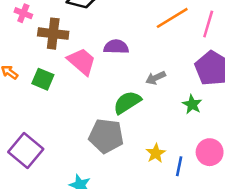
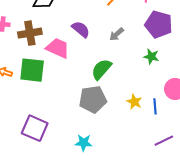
purple semicircle: (116, 47) -> (81, 29), turned 54
gray arrow: (156, 78) -> (117, 34), moved
green square: (43, 79) -> (32, 70), size x1.5

